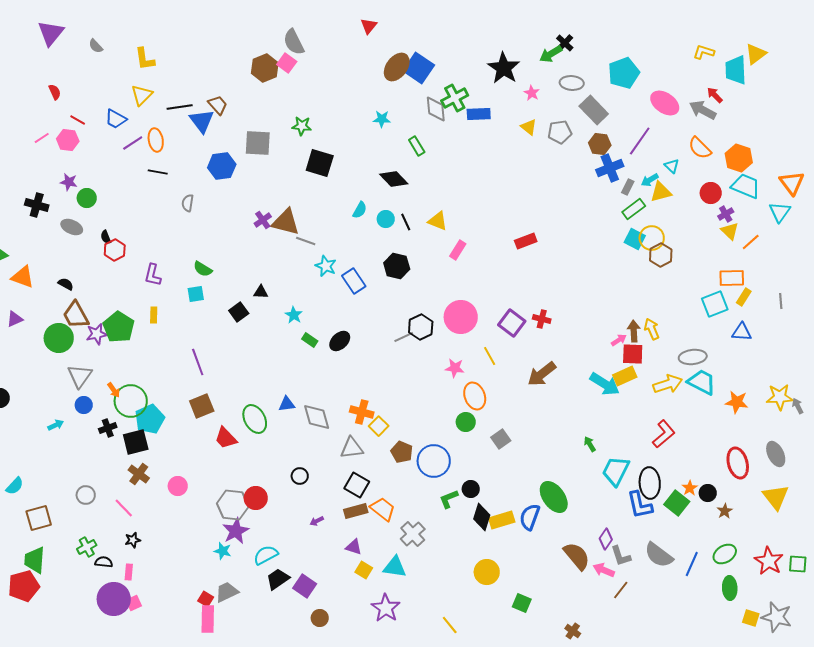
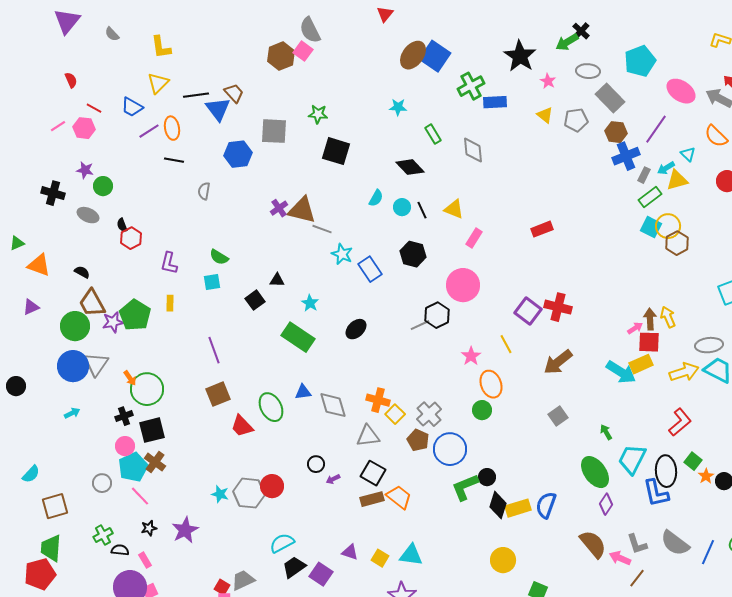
gray diamond: (436, 109) -> (473, 150), moved
pink circle: (461, 317) -> (463, 285), moved
red cross: (542, 319) -> (558, 307), size x1.5
green rectangle: (310, 340) -> (298, 337), moved, size x2.0
pink star: (455, 368) -> (471, 356), turned 30
blue circle: (84, 405) -> (73, 366), moved, size x1.8
cyan pentagon: (150, 419) -> (133, 467), moved
gray square: (501, 439) -> (558, 416), moved
pink circle: (178, 486) -> (125, 446), moved
green ellipse: (554, 497) -> (595, 472), moved
green L-shape: (449, 499) -> (465, 487), size x1.4
green square: (677, 503) -> (693, 461), moved, size x0.7
purple arrow: (317, 521) -> (333, 479), moved
purple star: (236, 531) -> (185, 530), moved
gray cross: (413, 534) -> (429, 414), moved
purple diamond: (606, 539) -> (606, 504), moved
purple triangle: (354, 547) -> (350, 552), moved
cyan star: (223, 551) -> (220, 494), moved
pink rectangle: (129, 572) -> (145, 560), turned -35

